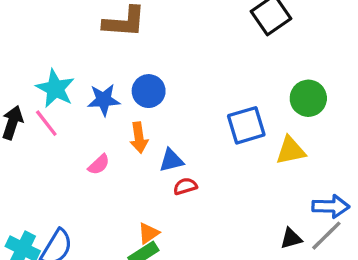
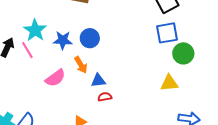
blue square: (246, 125) -> (167, 33), moved
orange arrow: (139, 138) -> (81, 65), turned -30
pink semicircle: (99, 165) -> (55, 78), size x1.5

